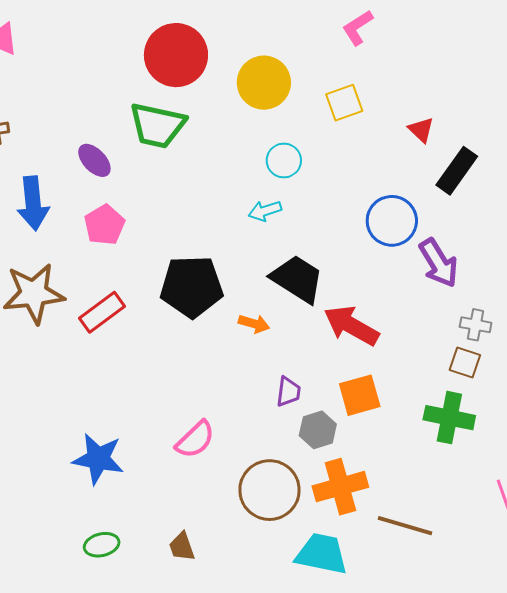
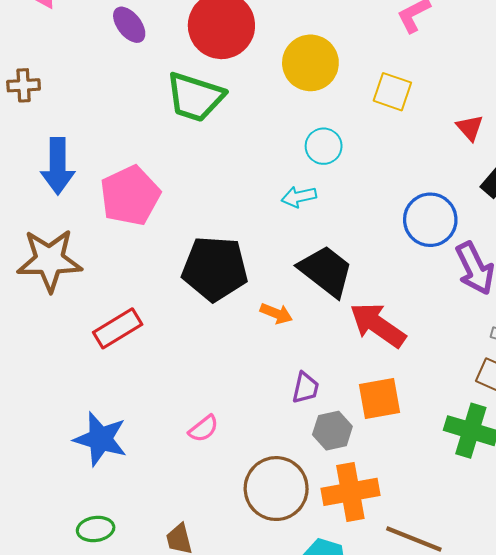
yellow square: (344, 103) -> (392, 92), turned 33
purple ellipse: (94, 160) -> (129, 25), moved
pink pentagon: (105, 225) -> (130, 196), size x1.4
red rectangle: (102, 312) -> (118, 328), moved
pink semicircle: (195, 440) -> (204, 429), size x0.7

